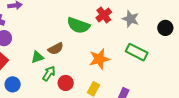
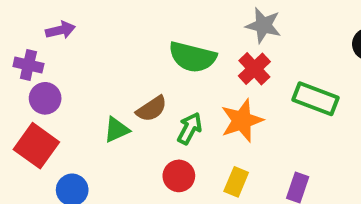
red cross: (104, 15) -> (254, 69), moved
gray star: (131, 19) -> (263, 25), moved
green arrow: (49, 73) -> (190, 128), moved

